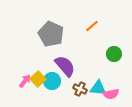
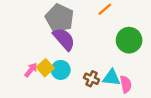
green circle: (114, 54) -> (129, 40), size x1.5
purple semicircle: (65, 66) -> (64, 39), moved
pink semicircle: (111, 94) -> (126, 84), turned -91

